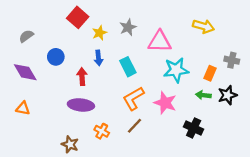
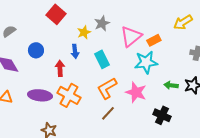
yellow arrow: (203, 26) -> (183, 22), moved, turned 132
yellow star: (100, 33) -> (84, 32), moved
pink triangle: (160, 42) -> (131, 36), turned -40
orange rectangle: (210, 73) -> (154, 40), moved, turned 40
purple ellipse: (81, 105) -> (40, 95), moved
orange cross: (102, 131) -> (69, 95), moved, size x1.6

